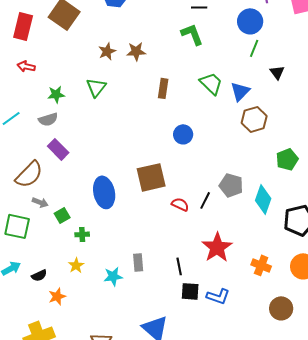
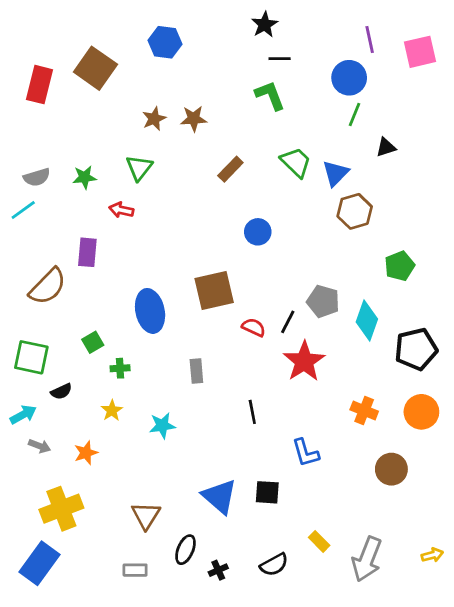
red arrow: (26, 66) -> (121, 210), moved
black triangle: (277, 72) -> (386, 147), turned 49
brown rectangle: (163, 88) -> (230, 169), turned 36
gray semicircle: (48, 119) -> (37, 177), moved
purple rectangle: (58, 149) -> (87, 252), turned 50
gray arrow: (40, 202) -> (40, 446), moved
red star: (217, 247) -> (304, 361), moved
gray rectangle: (138, 262) -> (196, 371), moved
black semicircle: (39, 275) -> (61, 391), moved
black square: (190, 291) -> (267, 492), moved
blue L-shape: (218, 296) -> (305, 453), turned 55

